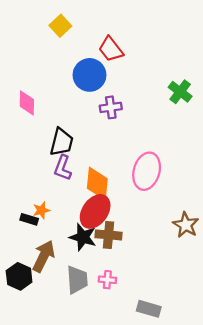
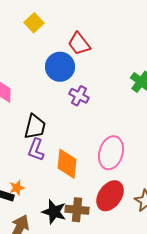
purple cross: (111, 107) -> (79, 96), turned 36
red ellipse: (95, 211) -> (110, 196), moved

